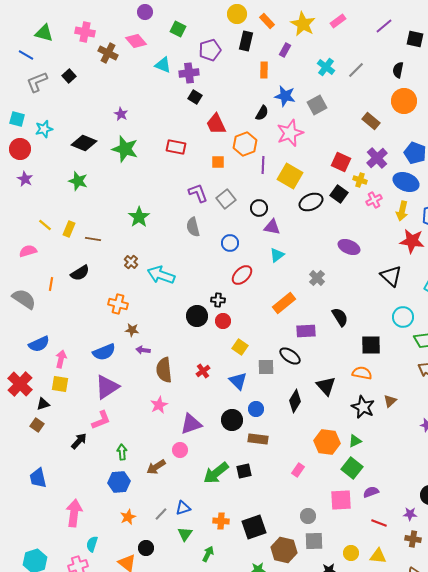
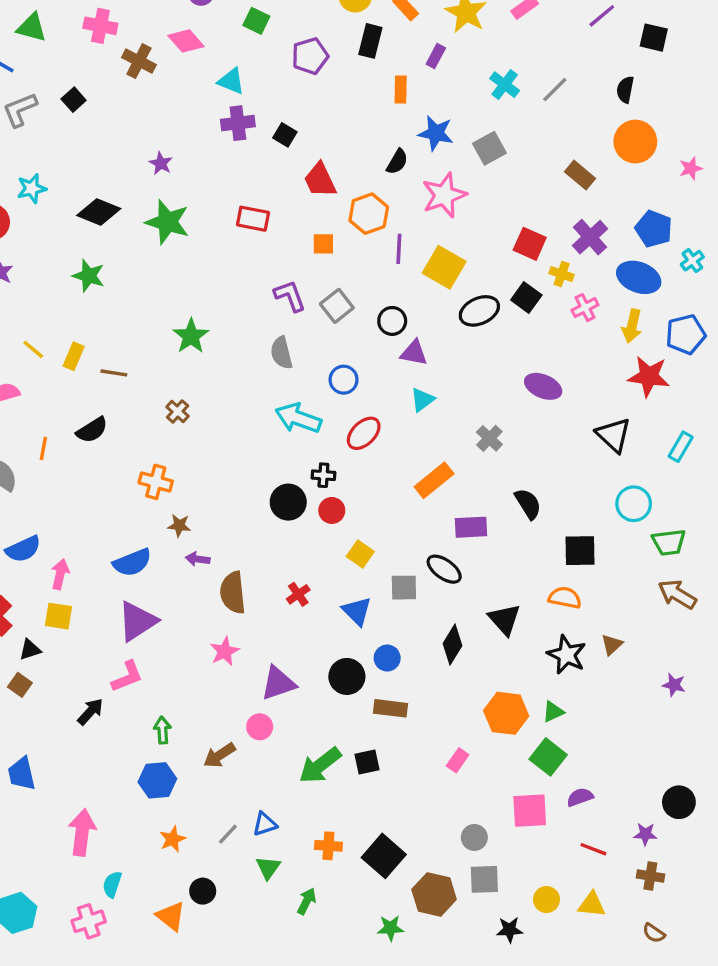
purple cross: (189, 73) -> (238, 123), moved
cyan arrow: (161, 275) -> (298, 418), moved
black square: (254, 527) -> (384, 856), turned -30

